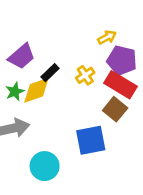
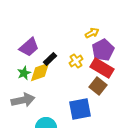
purple pentagon: (122, 60) -> (103, 50), turned 30

